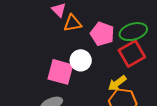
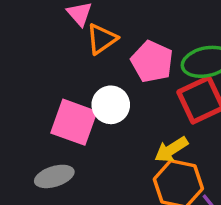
orange triangle: (72, 23) -> (102, 39), turned -30

